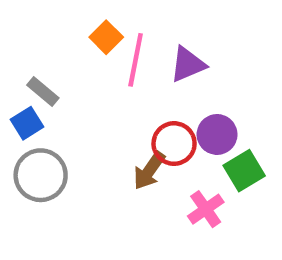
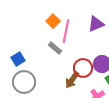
purple triangle: (188, 64) -> (96, 24), moved
gray rectangle: (43, 92) -> (55, 48), moved

